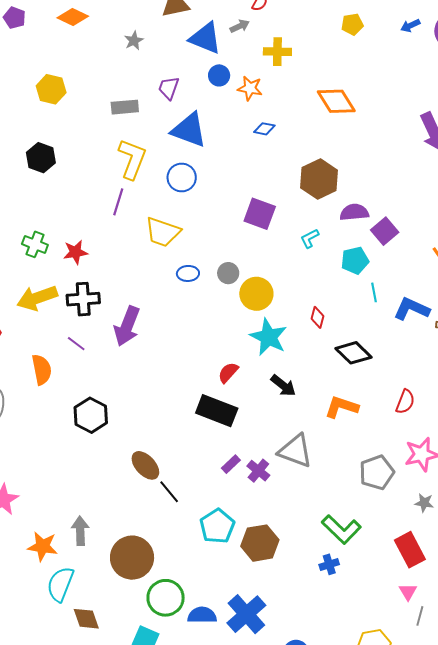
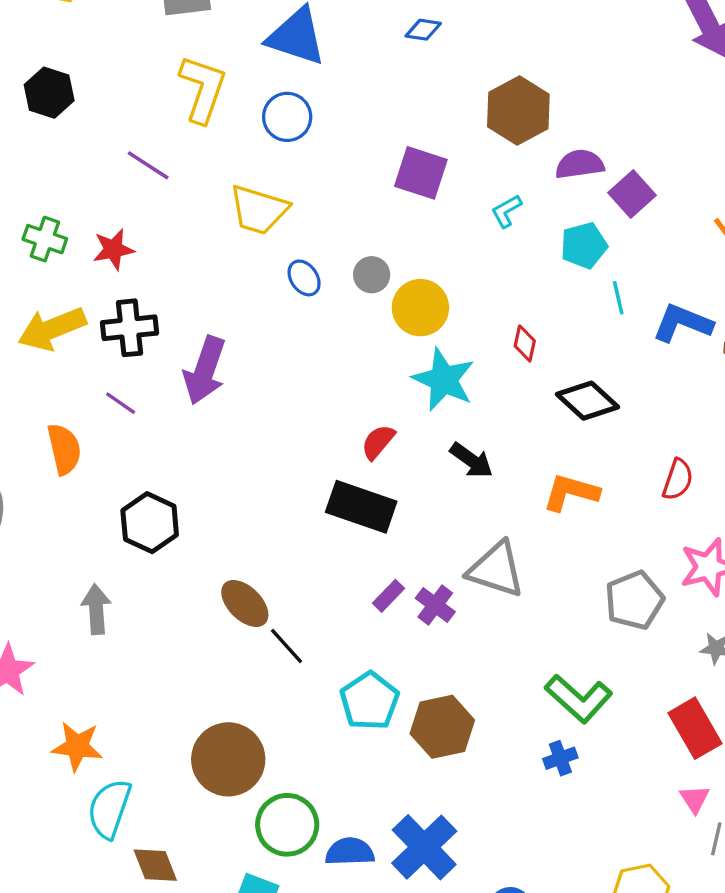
purple line: (118, 202) -> (148, 165), moved, turned -72
blue ellipse: (188, 273) -> (304, 278), turned 60
gray arrow: (80, 531) -> (96, 609), moved

